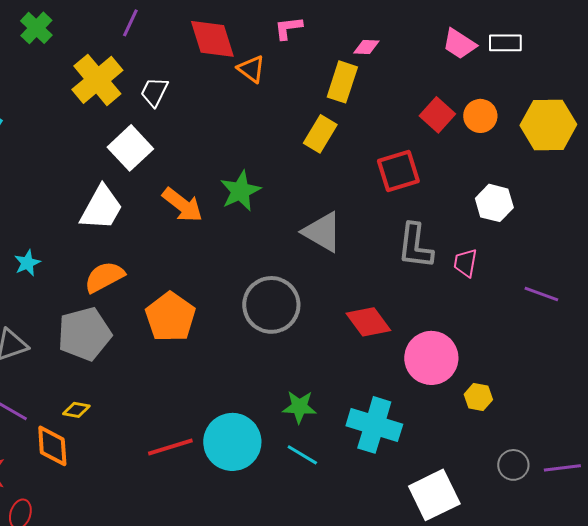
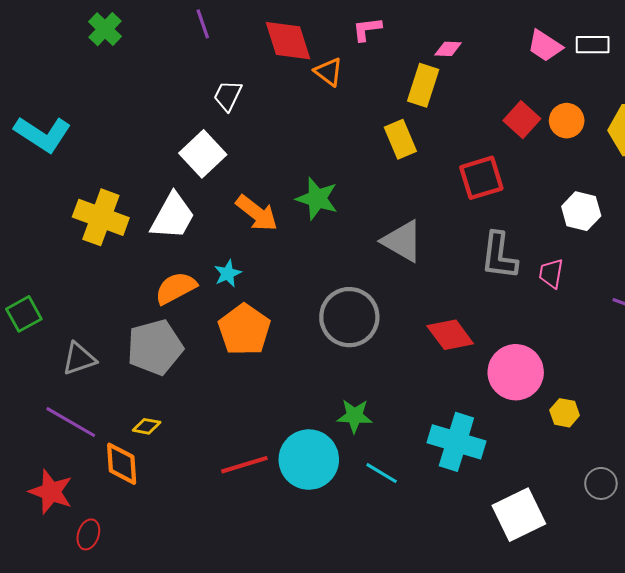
purple line: (130, 23) -> (203, 24), turned -44
yellow cross: (97, 80) -> (101, 217), moved, turned -30
yellow rectangle: (320, 134) -> (400, 139), turned -54
green star: (240, 191) -> (317, 199), turned -30
cyan star: (27, 263) -> (228, 273), moved
green star: (299, 407) -> (355, 416), moved

